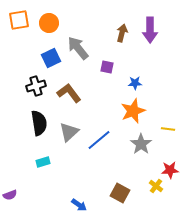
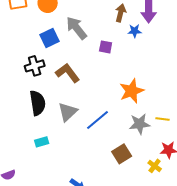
blue star: (135, 83) -> (135, 31), moved
yellow line: (168, 129) -> (163, 119), moved
gray star: (141, 144) -> (140, 124), turned 30
brown square: (120, 193) -> (122, 154), moved, turned 30

